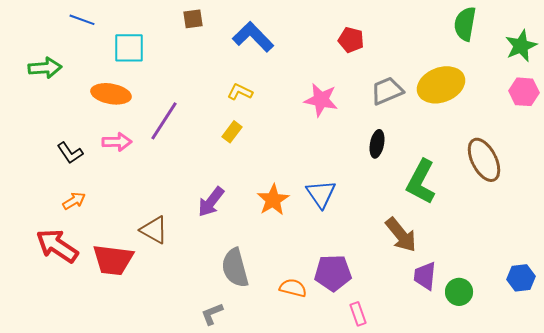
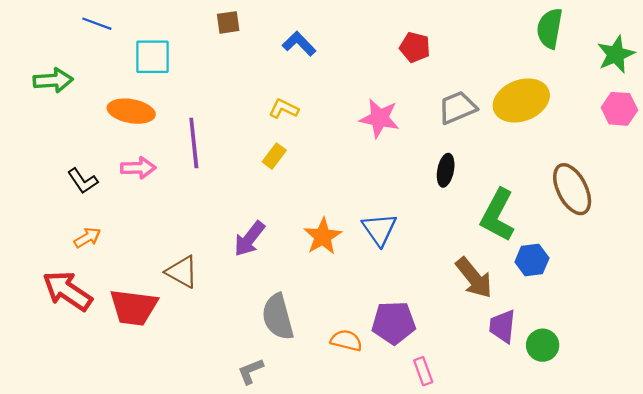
blue L-shape: (253, 37) -> (299, 44), size x0.7
purple line: (164, 121) -> (194, 143), turned -39
blue hexagon: (521, 278) -> (532, 260), moved

